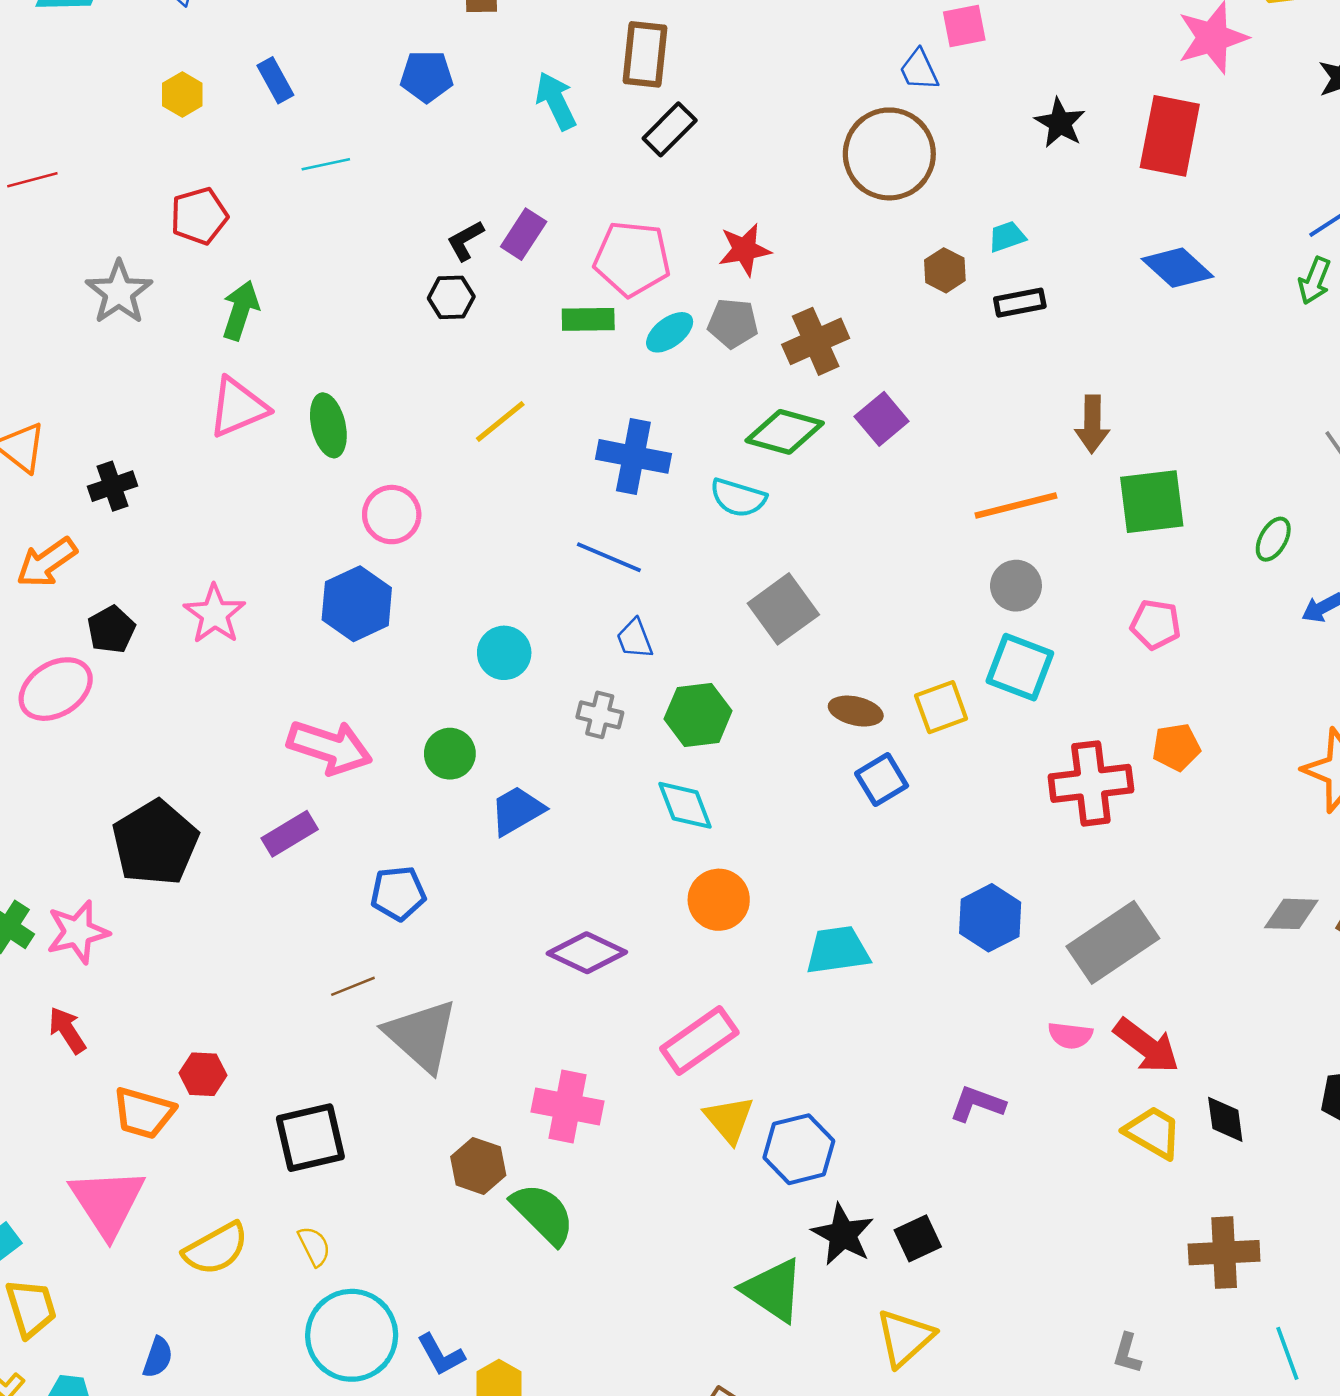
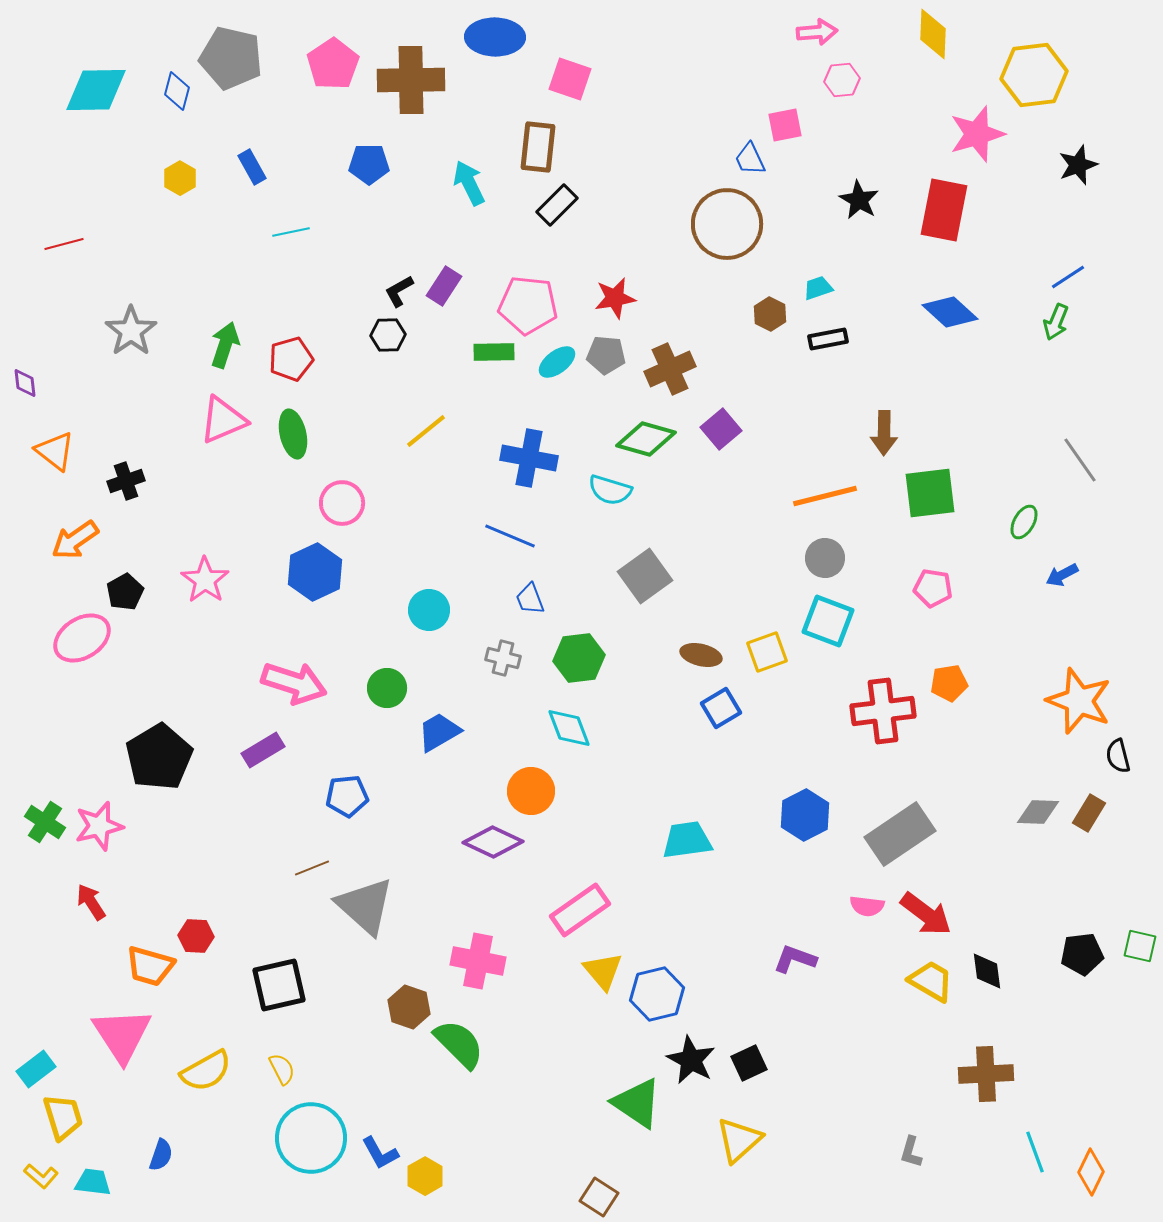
red pentagon: (199, 216) -> (291, 359), moved
orange circle: (719, 900) -> (531, 791), moved

